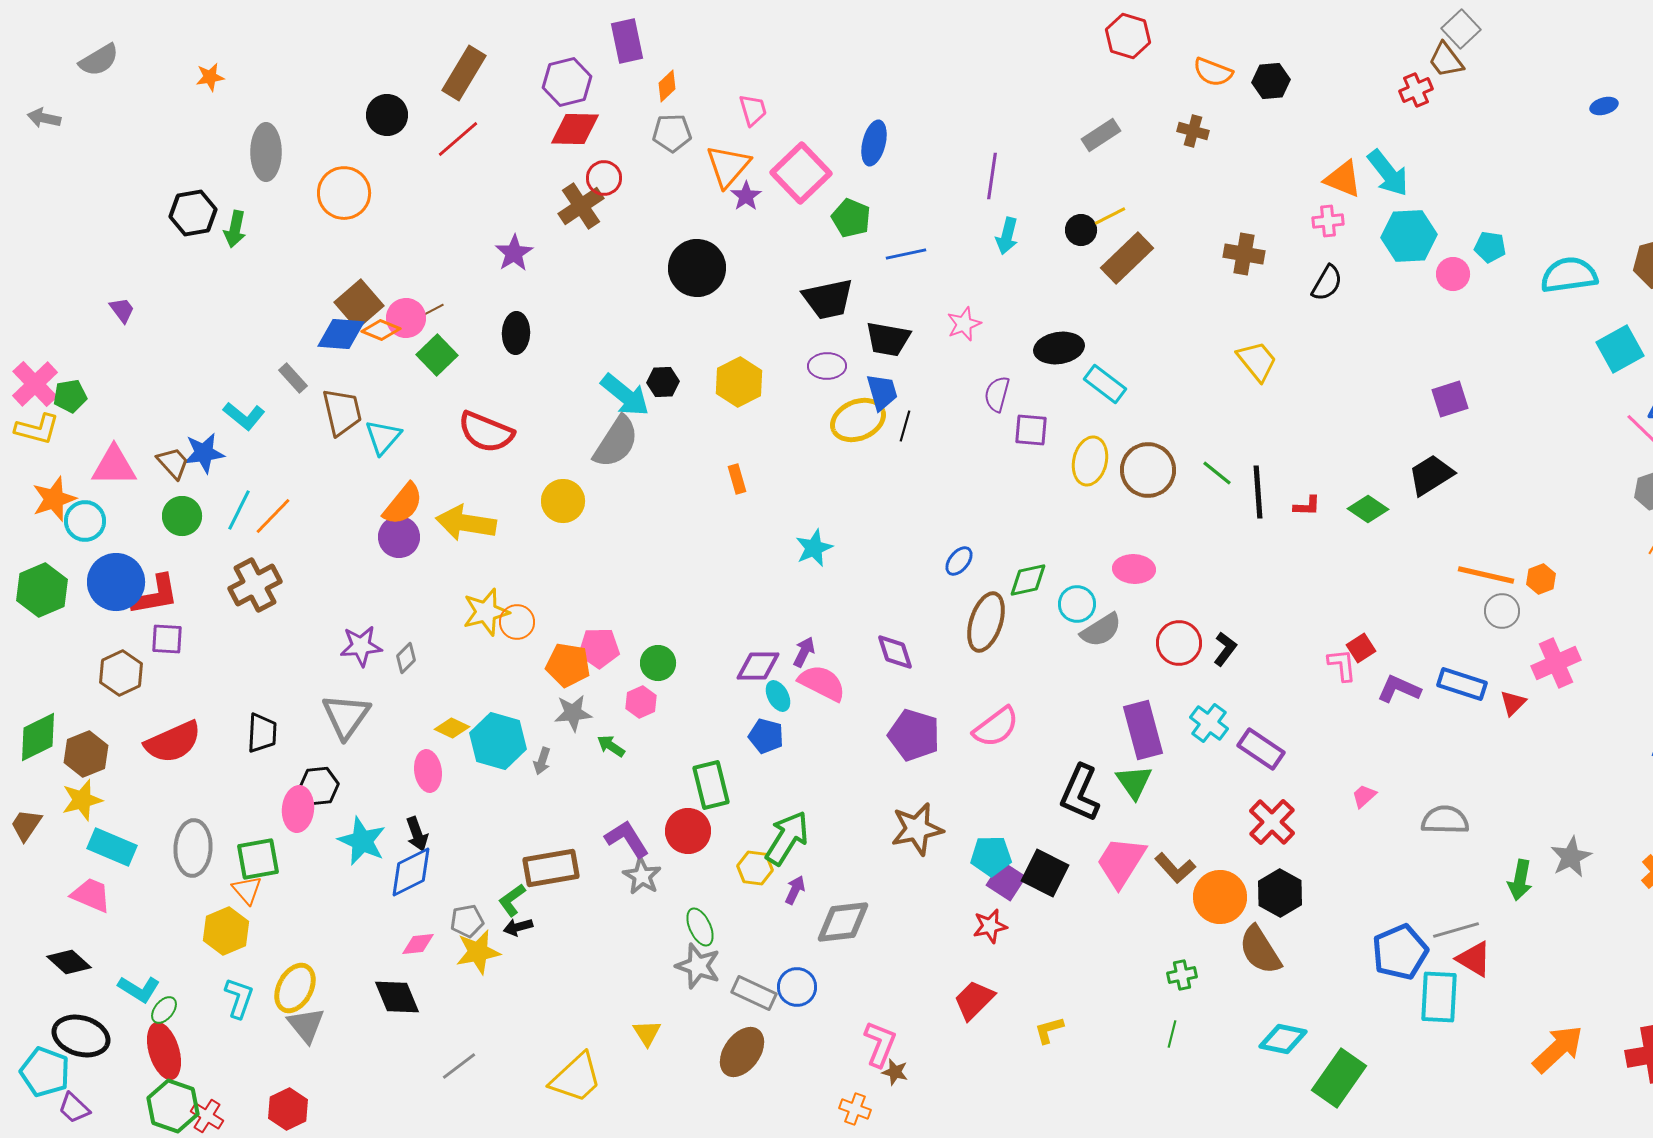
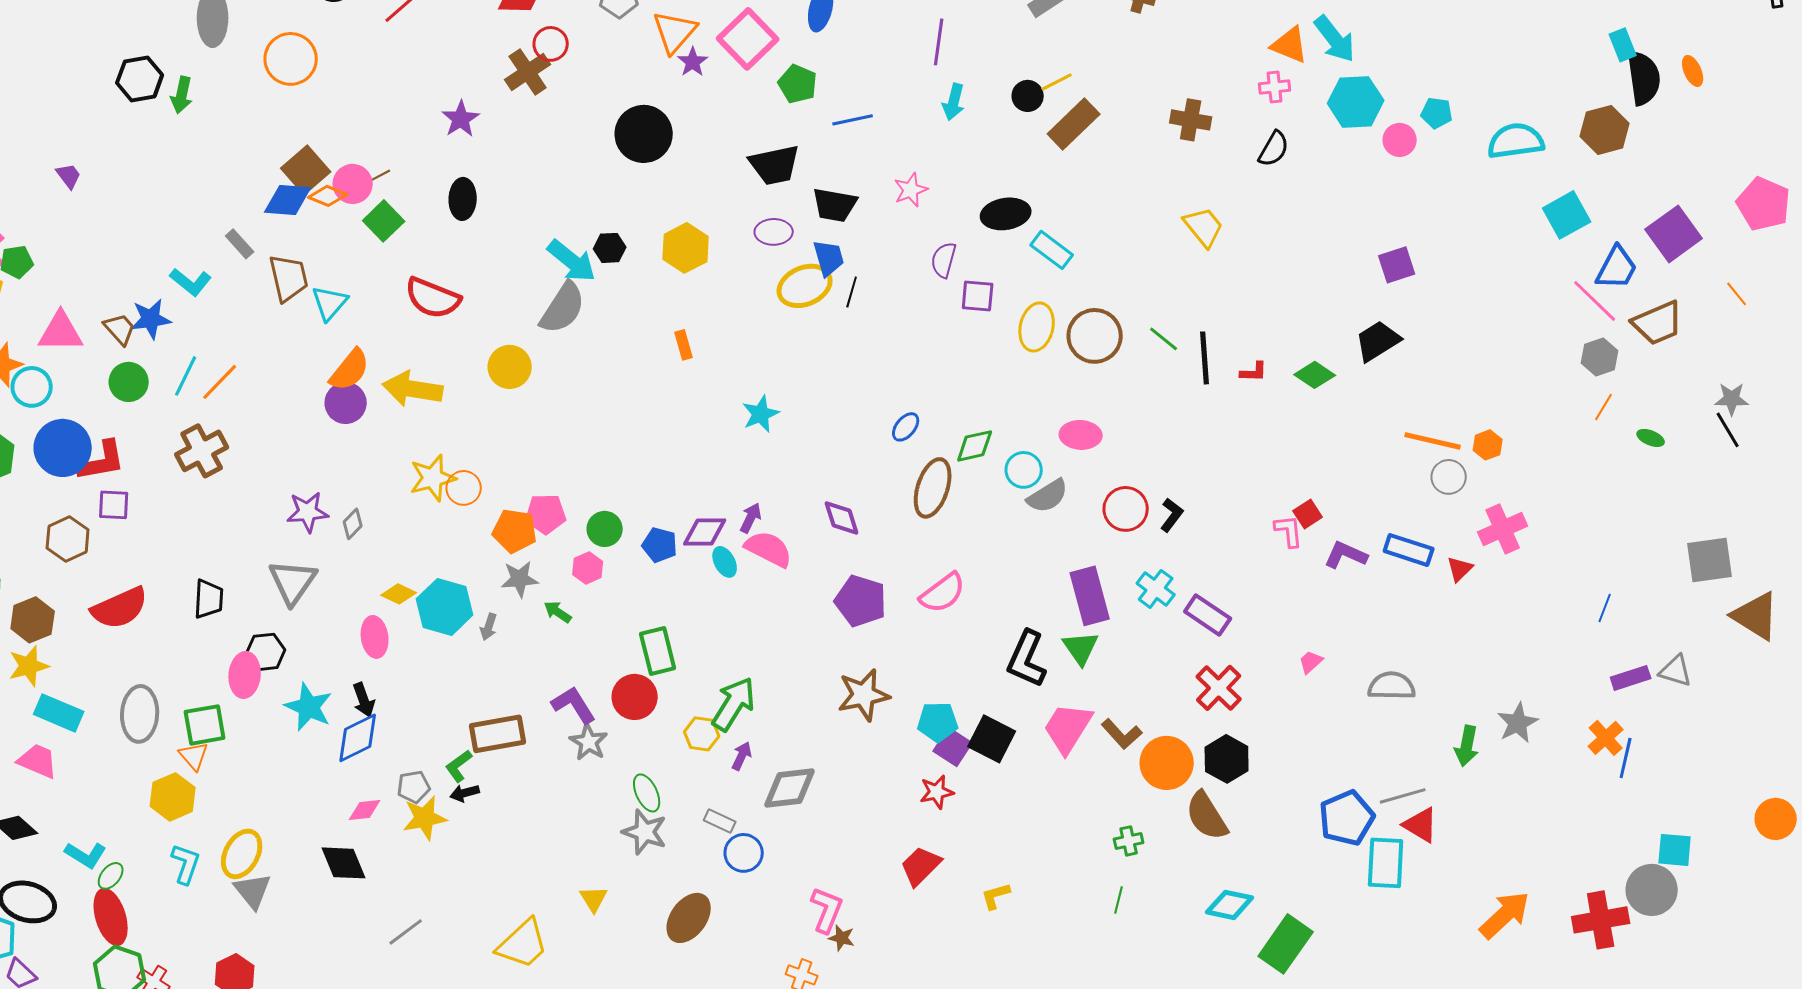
blue pentagon: (766, 736) -> (660, 545), moved
gray rectangle: (754, 993) -> (720, 821), moved, size x0.7

